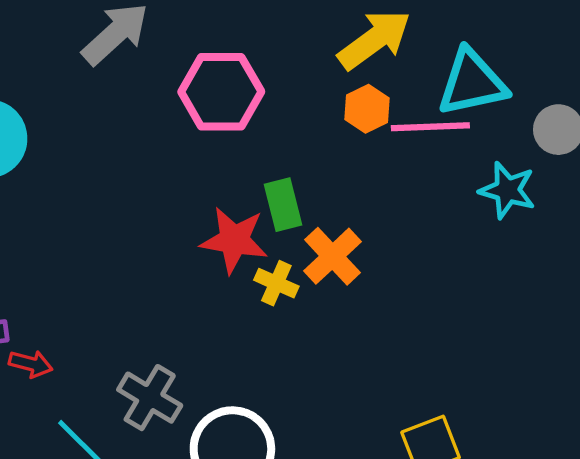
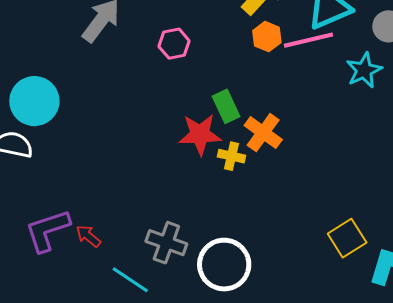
pink hexagon: (221, 92) -> (174, 44), size x0.6
cyan star: (507, 190) -> (364, 70), turned -30
red arrow: (31, 364) -> (88, 236), turned -144

